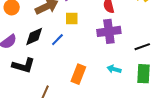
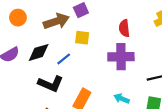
black L-shape: (23, 66) -> (51, 84), moved

